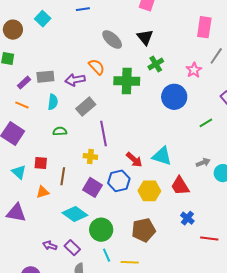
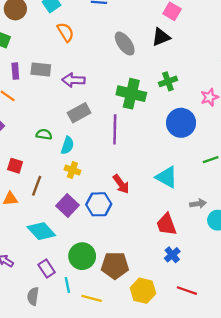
black triangle: (145, 37) -> (161, 37), moved, turned 36
orange semicircle: (97, 67) -> (66, 32), moved
purple rectangle: (24, 83) -> (15, 71), turned -64
cyan semicircle: (53, 102) -> (67, 145), moved
purple line: (103, 133) -> (115, 129), moved
cyan triangle: (162, 156) -> (167, 177), moved
yellow hexagon: (149, 191) -> (143, 291), moved
blue cross: (187, 218) -> (172, 255), moved
green circle: (101, 230) -> (82, 256), moved
purple rectangle: (72, 248) -> (47, 268), moved

